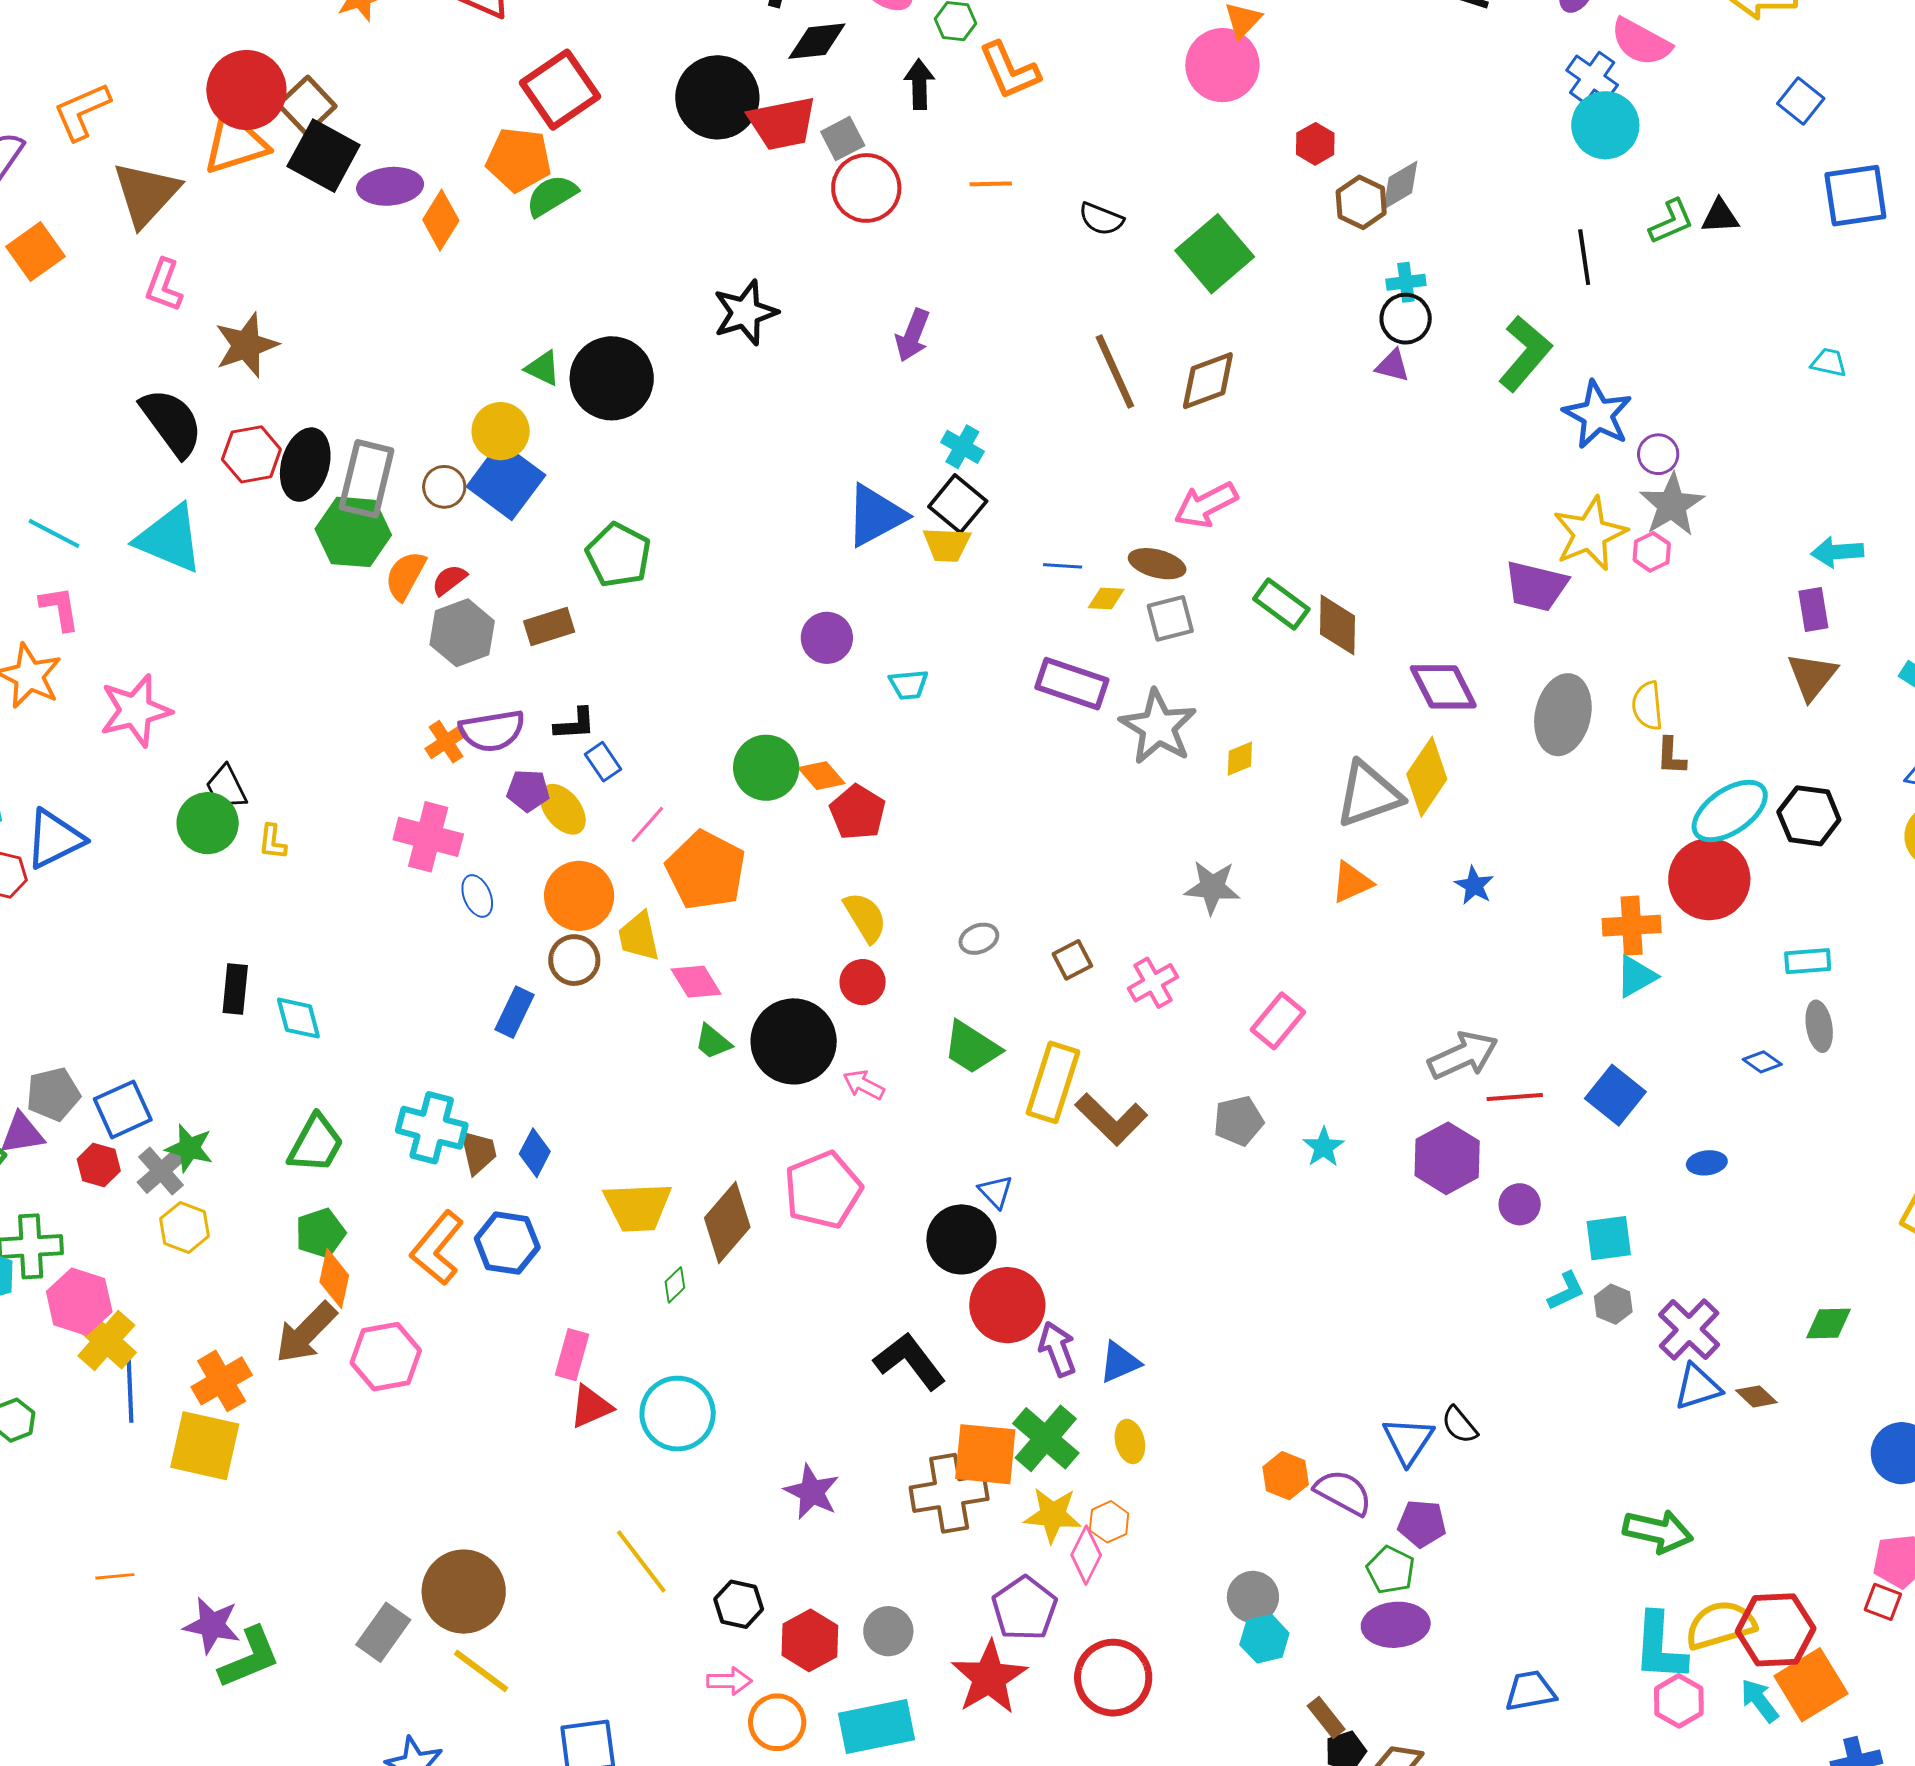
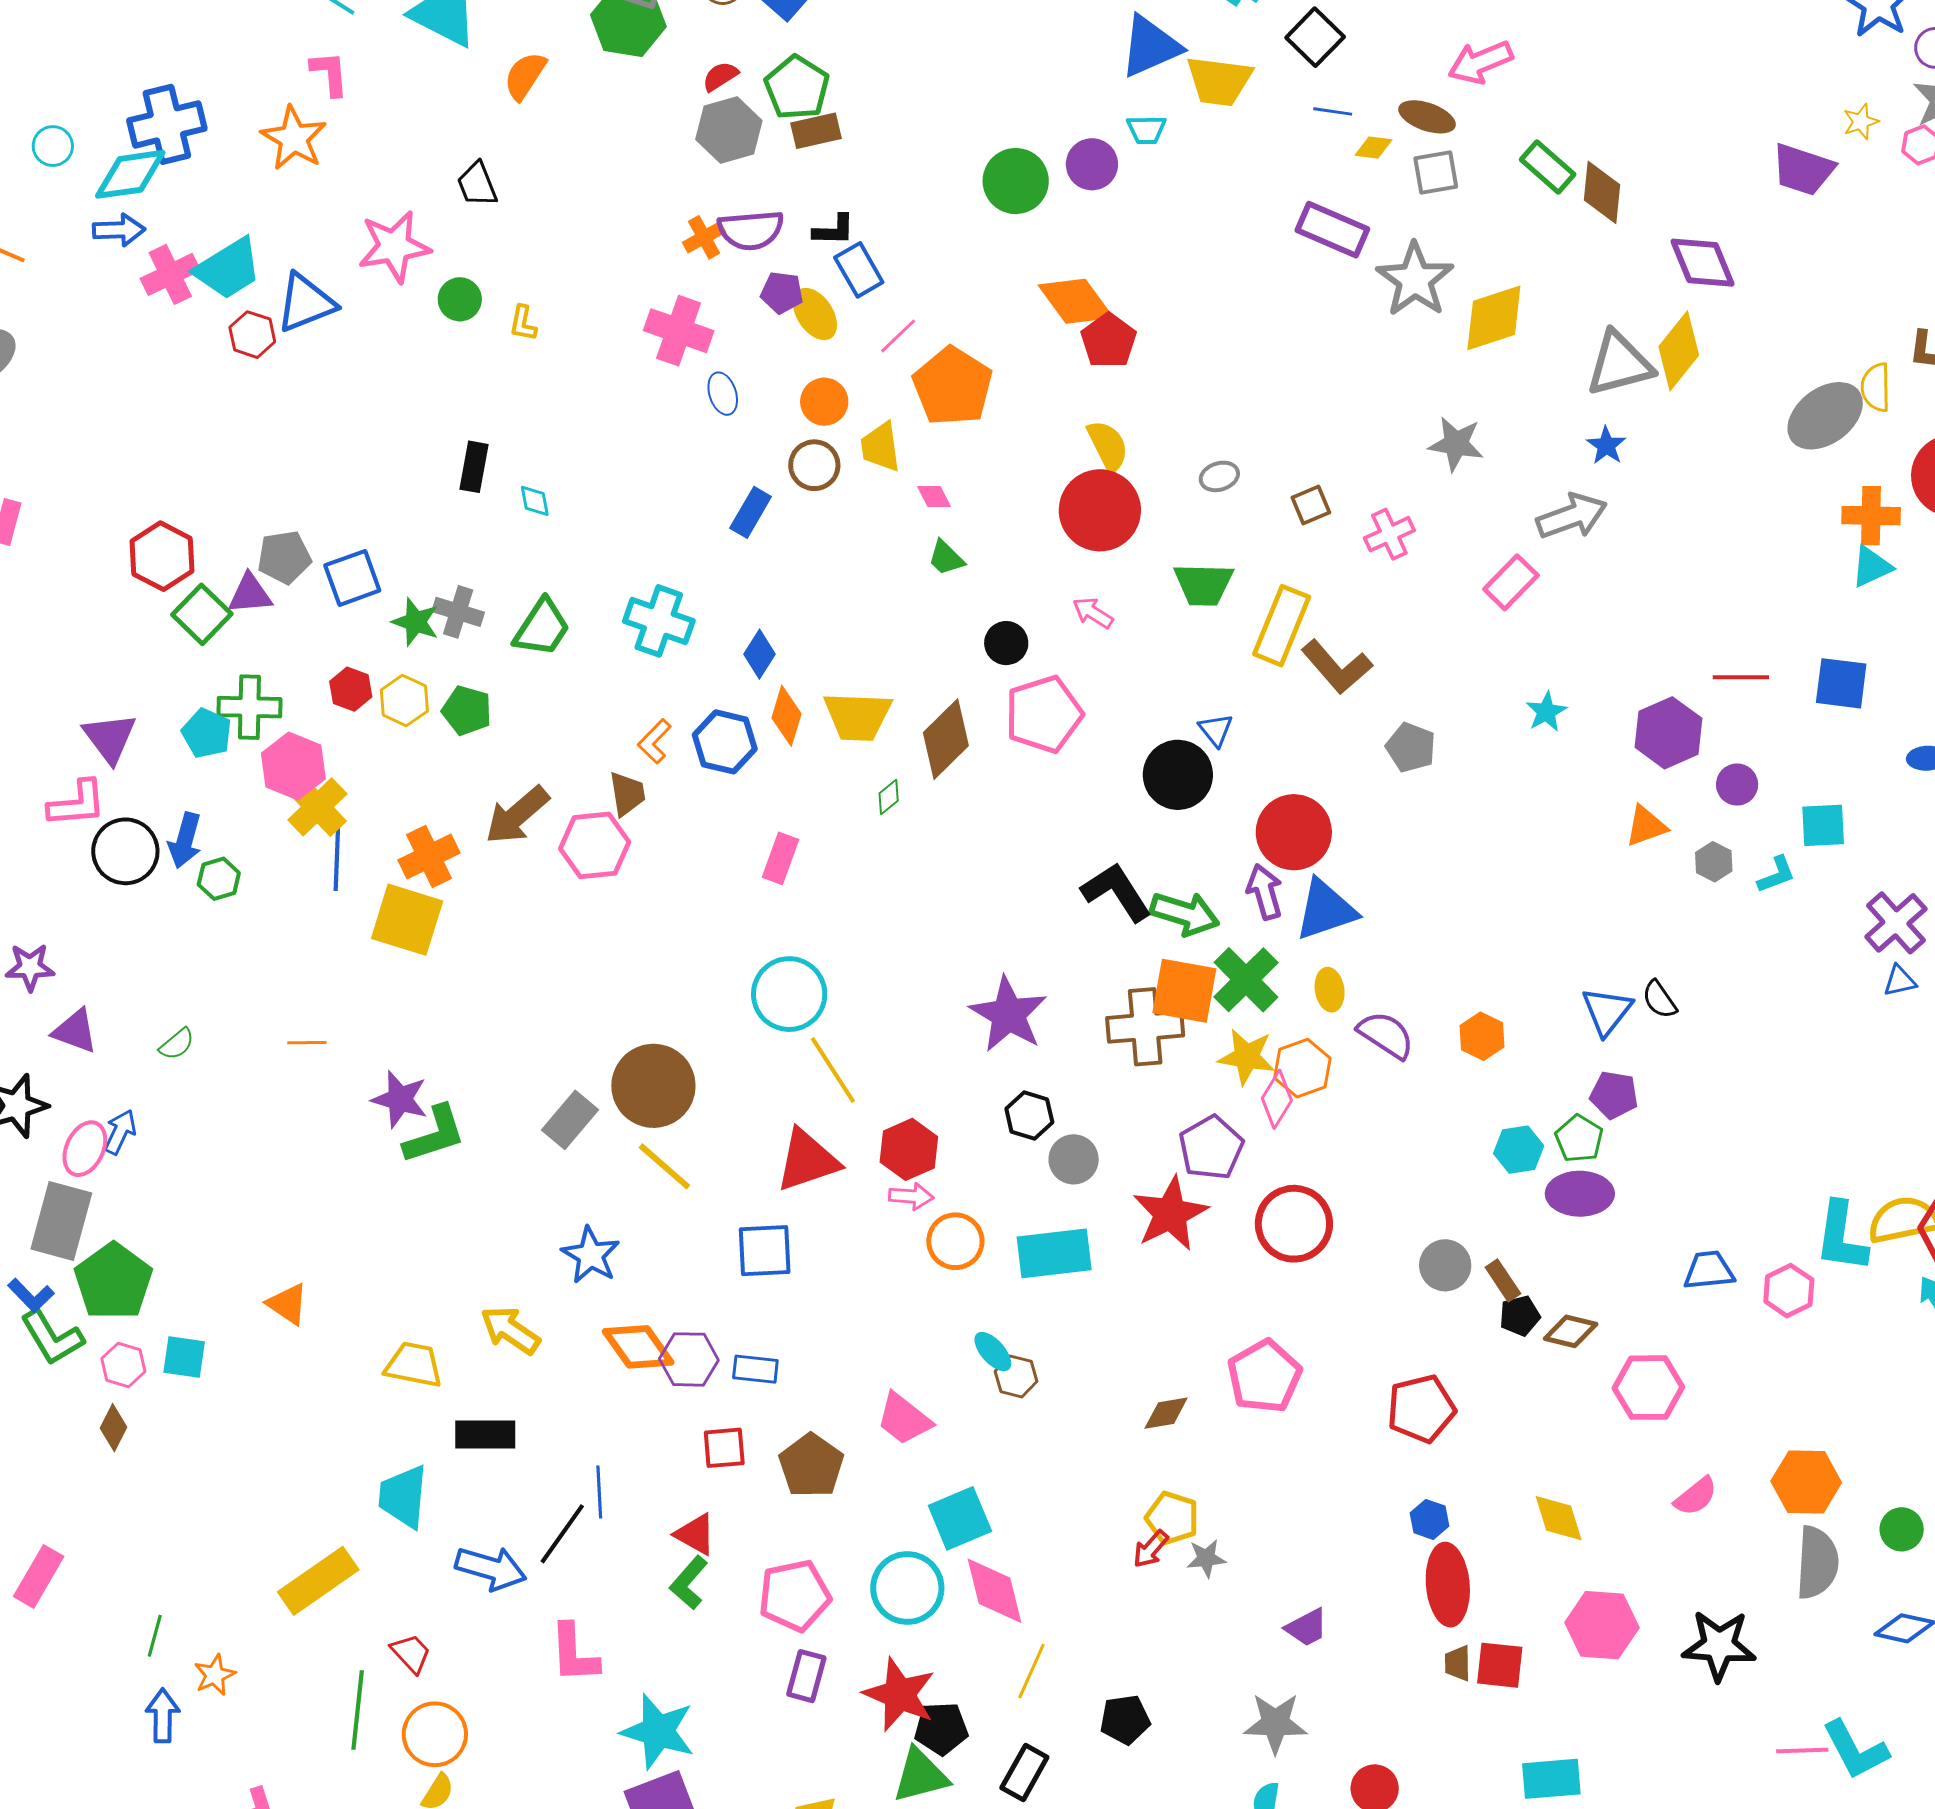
black square: (958, 504) -> (1315, 37), moved
yellow star: (1590, 534) -> (1861, 122), size x0.5
yellow trapezoid: (947, 545) -> (1219, 81), size x1.4
green pentagon: (618, 555) -> (797, 88), moved
orange semicircle: (405, 576) -> (525, 76), moved
cyan trapezoid: (909, 685) -> (1146, 130), moved
yellow semicircle: (1647, 706) -> (1876, 387), moved
pink star: (135, 710) -> (394, 246), moved
gray ellipse: (1563, 715) -> (1825, 416), moved, turned 36
yellow diamond: (1240, 759) -> (1494, 318), size x2.0
blue rectangle: (603, 762) -> (859, 270), size x1.4
green circle: (766, 768) -> (1016, 181), moved
orange diamond: (822, 776) -> (1076, 301), size x1.6
black trapezoid: (226, 787) -> (477, 184), moved
green circle: (208, 823) -> (460, 299), size x0.7
orange triangle: (1352, 882) -> (1646, 826), moved
blue star: (1474, 886) -> (1606, 445), moved
orange circle: (579, 896) -> (824, 402), size x0.7
pink diamond: (696, 982) -> (934, 496), size x0.7
red circle: (863, 982) -> (1100, 510), size x1.8
cyan diamond: (298, 1018) -> (535, 501), size x0.7
black circle: (794, 1041) -> (1006, 643), moved, size x0.5
green trapezoid: (972, 1048) -> (1204, 584), turned -36
gray arrow: (1463, 1055) -> (1572, 516), moved
blue square: (1615, 1095) -> (1841, 683), turned -36
gray pentagon: (1239, 1121) -> (1411, 747), moved, turned 30
brown trapezoid: (478, 1152) -> (627, 794), moved
red hexagon: (99, 1165) -> (351, 689), moved
gray cross: (161, 1171) -> (458, 612), moved, turned -36
green pentagon: (320, 1233) -> (467, 710), moved, turned 30
orange L-shape: (437, 1248) -> (655, 741), size x0.6
orange diamond: (334, 1279) -> (787, 716), moved
gray hexagon: (1613, 1304) -> (1714, 862), moved
red circle: (1007, 1305) -> (1294, 832), moved
blue triangle: (1120, 1362) -> (1326, 910), size x1.5
blue triangle: (1698, 1387) -> (1900, 981), size x0.7
red triangle: (591, 1407) -> (807, 1160), moved, size x1.5
cyan circle: (678, 1414) -> (789, 994), moved
purple star: (812, 1492) -> (1008, 1014), size x1.4
purple semicircle: (1343, 1492) -> (1386, 1035), moved
orange hexagon: (1109, 1522) -> (1302, 1068), size x1.4
green arrow: (1658, 1531) -> (1185, 914), moved
gray circle: (1253, 1597) -> (1445, 1265), moved
black hexagon: (739, 1604) -> (1029, 1115), moved
cyan hexagon: (1264, 1639) -> (1519, 1150), moved
red hexagon: (810, 1640) -> (909, 1149), moved
pink hexagon: (1679, 1701) -> (1789, 1291), moved

